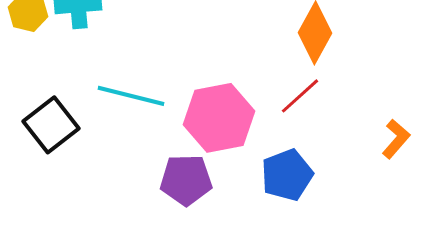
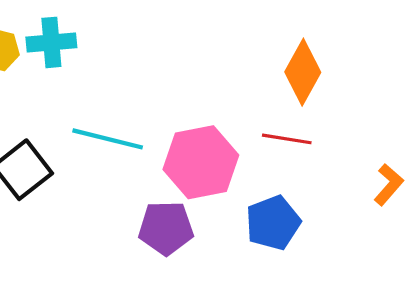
red line: (300, 96) -> (287, 139), turned 51

